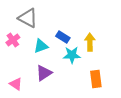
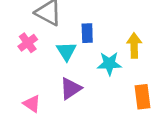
blue rectangle: (63, 37) -> (87, 33), moved, turned 56
cyan triangle: (41, 46) -> (66, 51), turned -42

